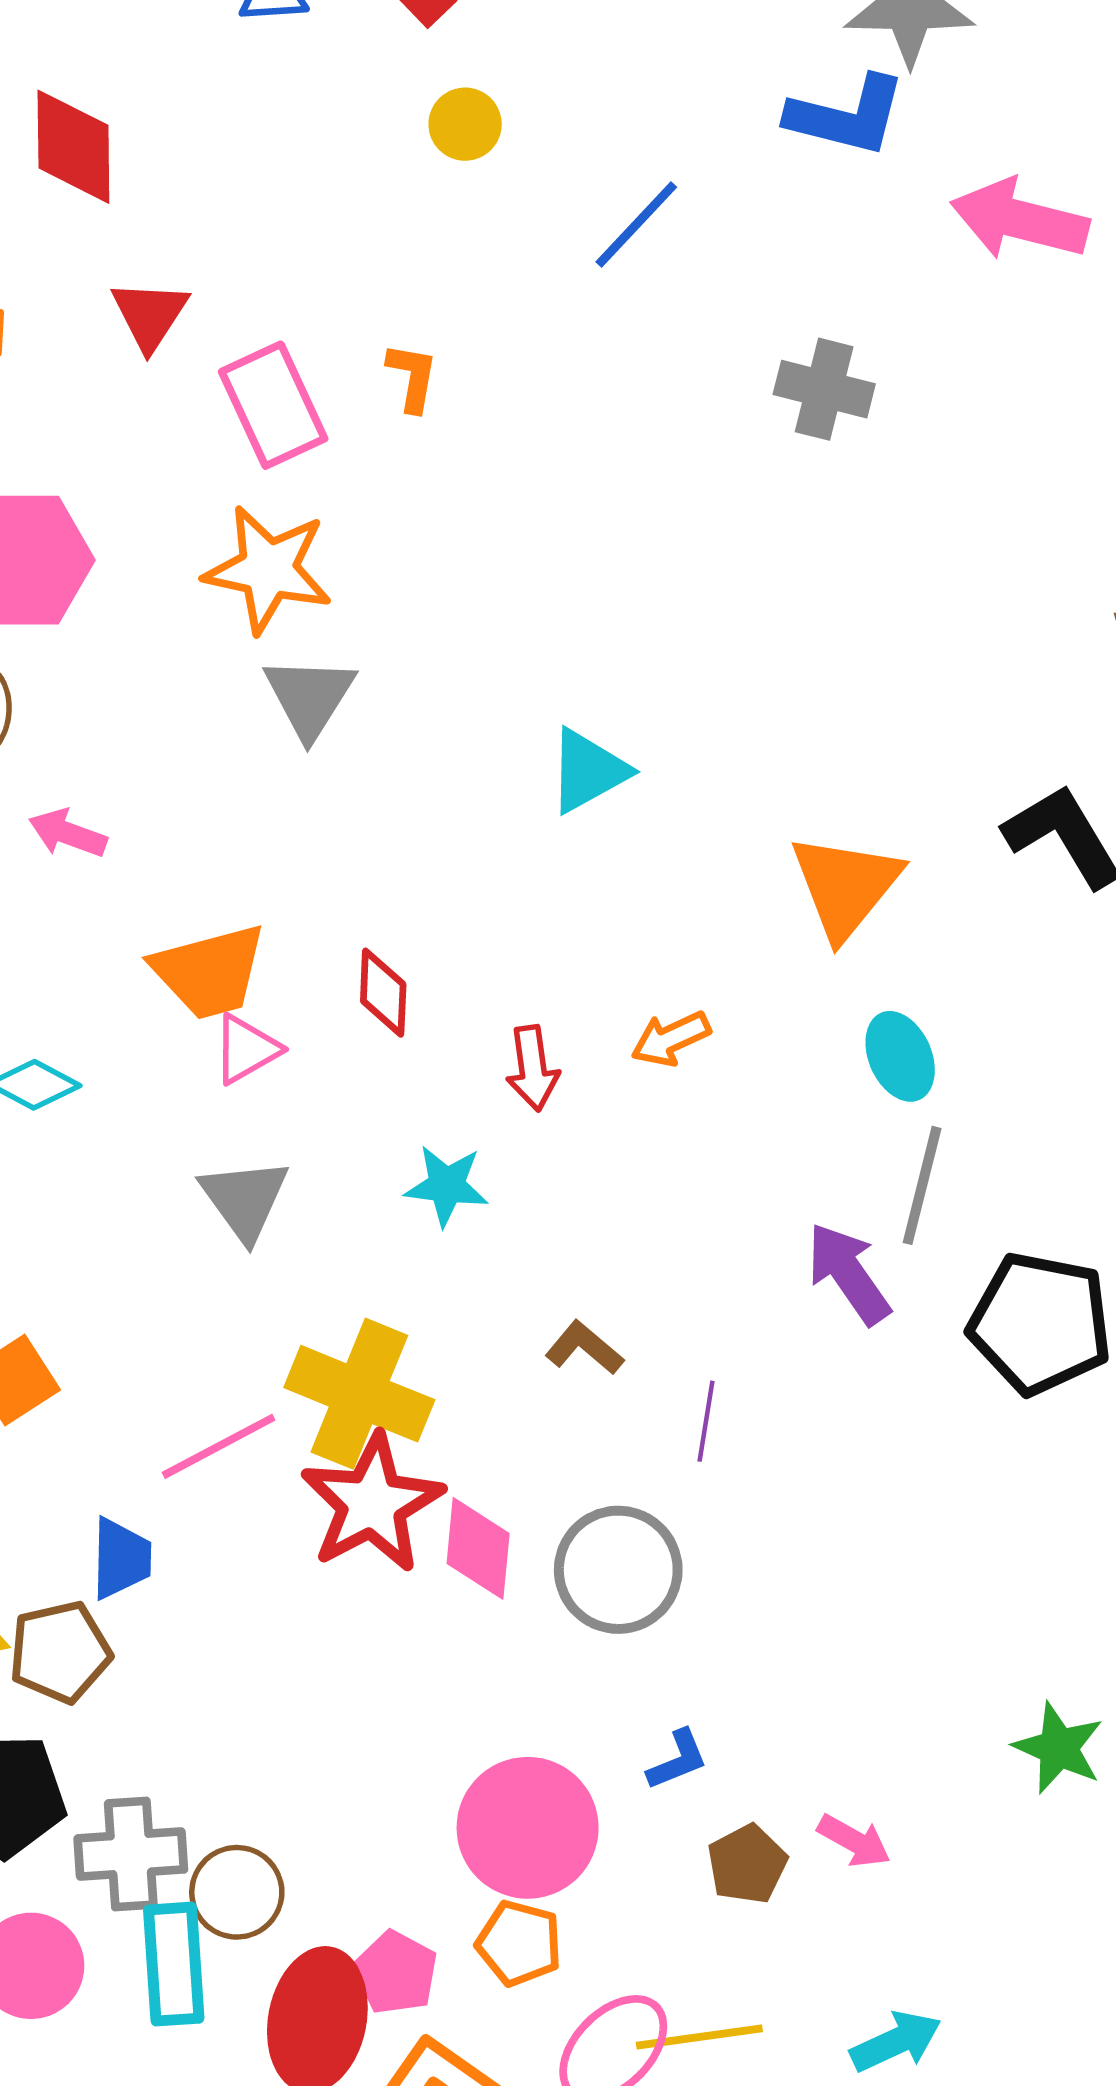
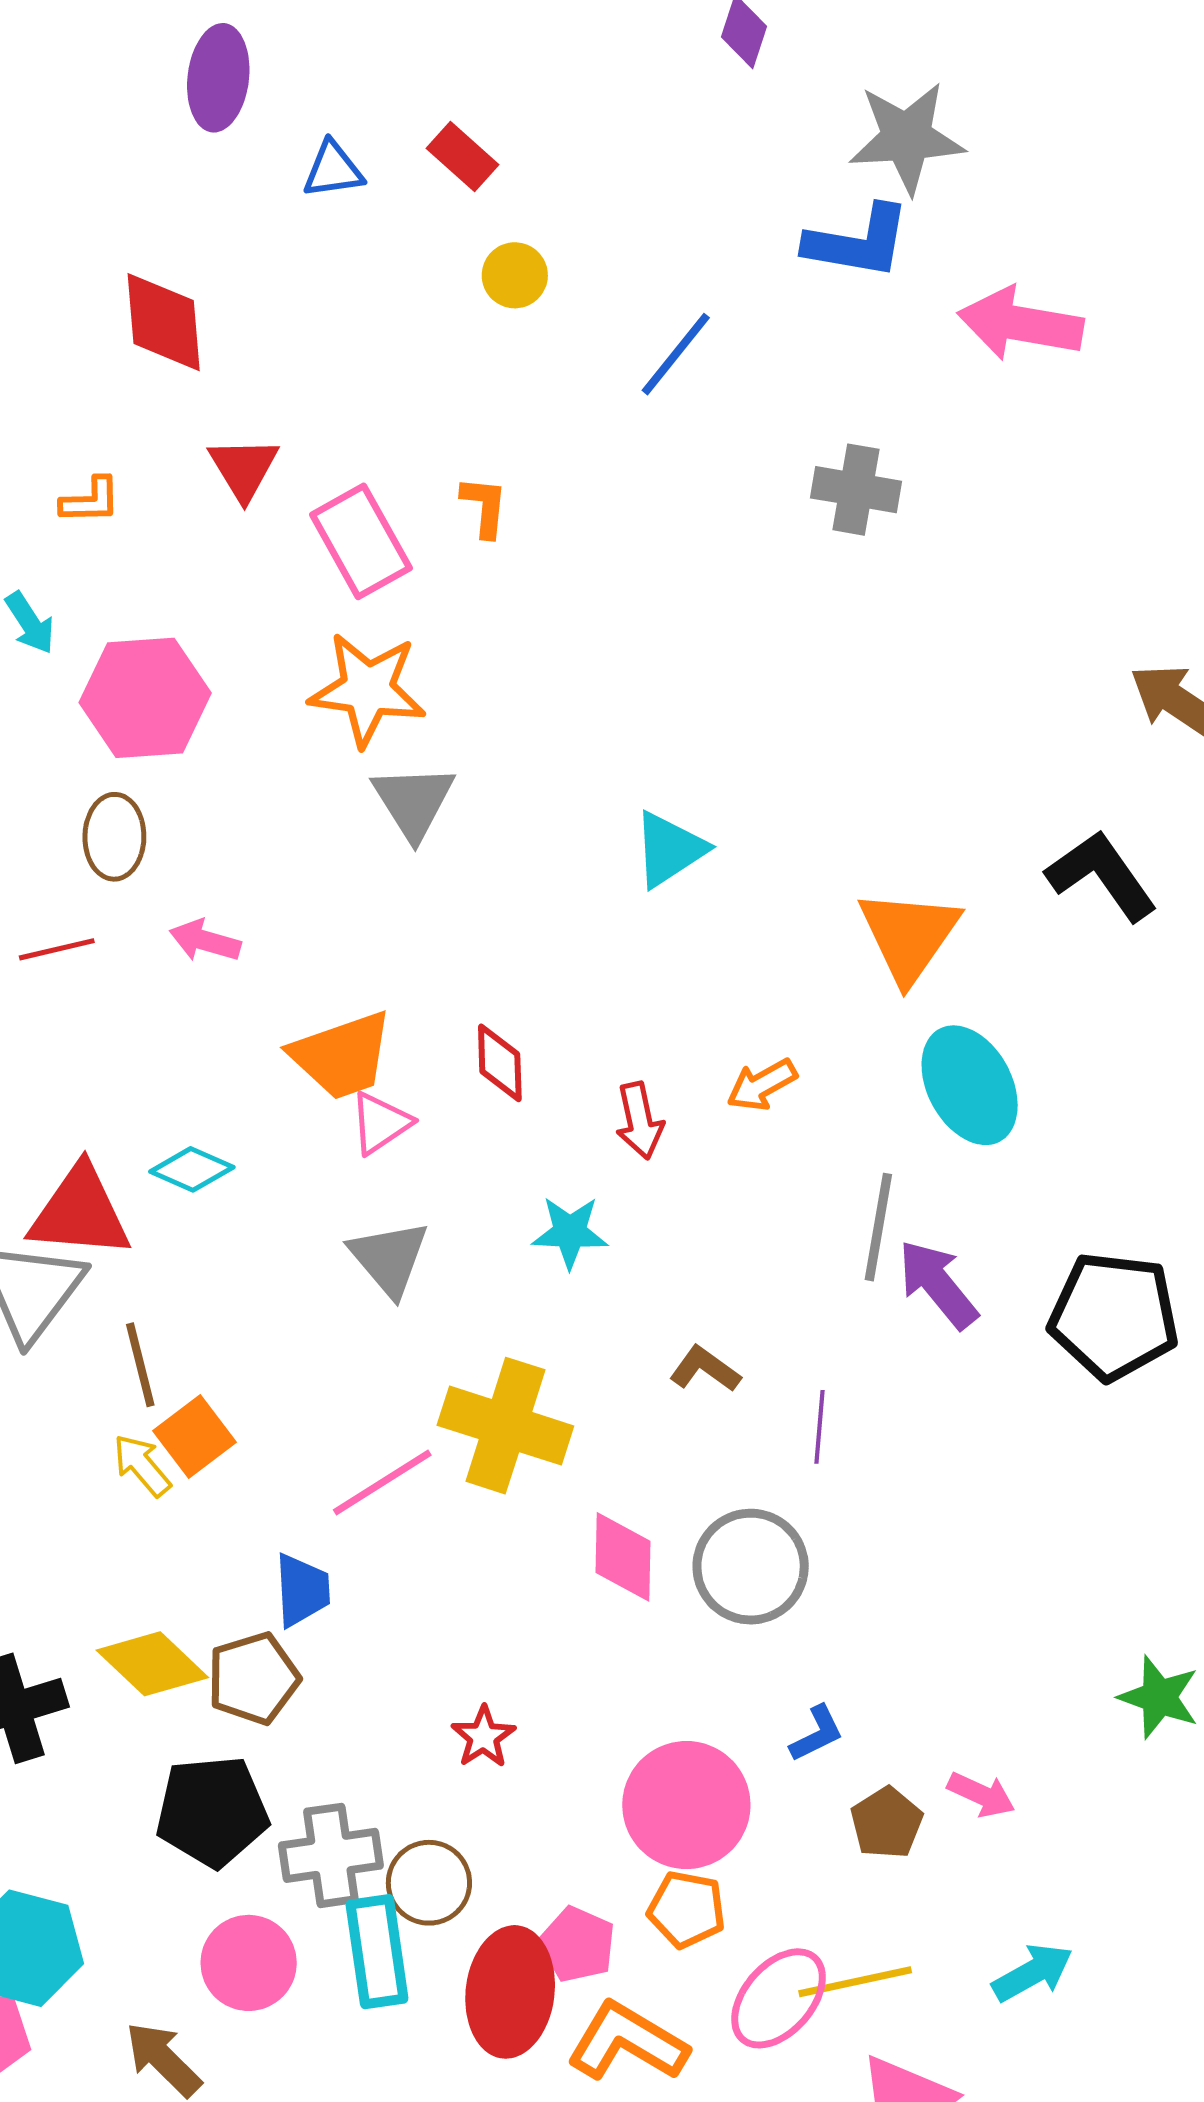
cyan ellipse: (900, 1056) -> (970, 1085), size x1.5
gray line: (922, 1185) -> (878, 1227), moved
red star: (372, 1503) -> (483, 1737), moved, size x0.5

